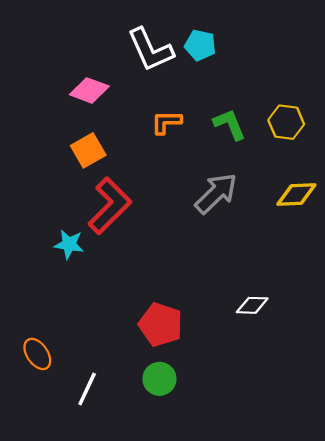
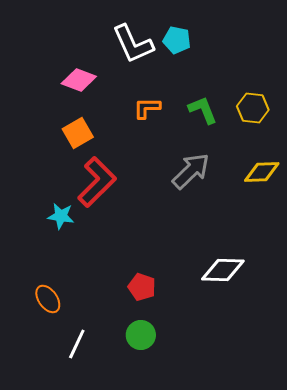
white diamond: (252, 305) -> (223, 270), size x1.5
red pentagon: (161, 325) -> (142, 287), size x0.7
orange ellipse: (37, 354) -> (48, 299), moved

